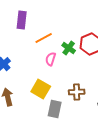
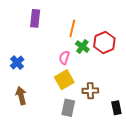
orange line: (44, 38) -> (72, 28), moved, turned -48
yellow square: (41, 89) -> (64, 80), moved, turned 30

